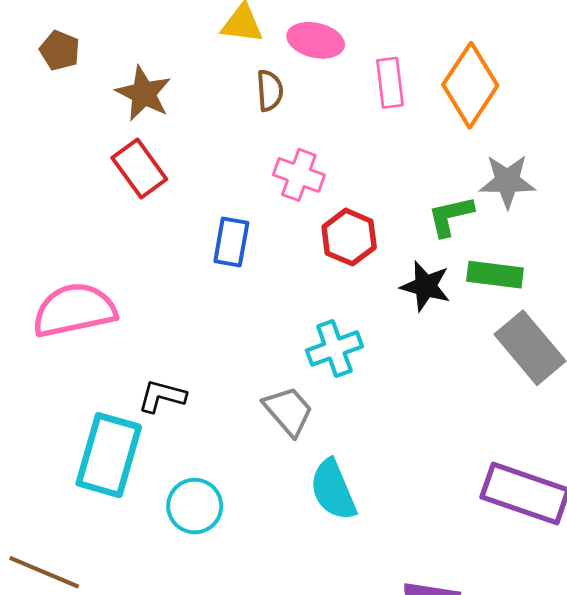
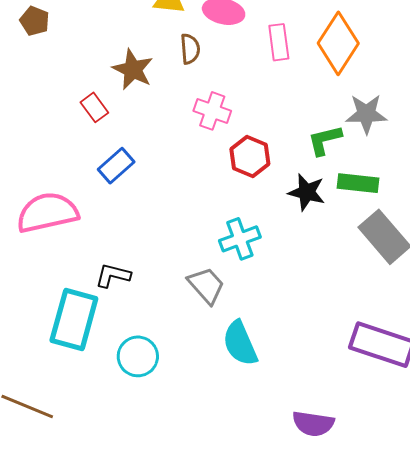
brown star: (144, 93) -> (133, 70), moved
red rectangle: (139, 169) -> (94, 107), size x0.7
blue rectangle: (231, 242) -> (116, 166), moved, turned 39

